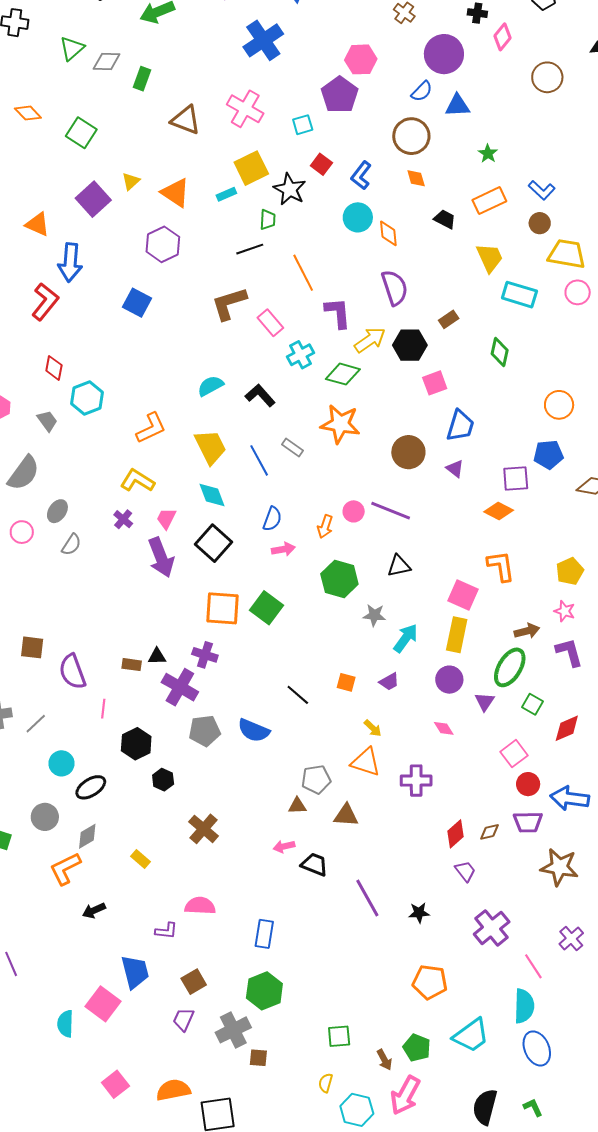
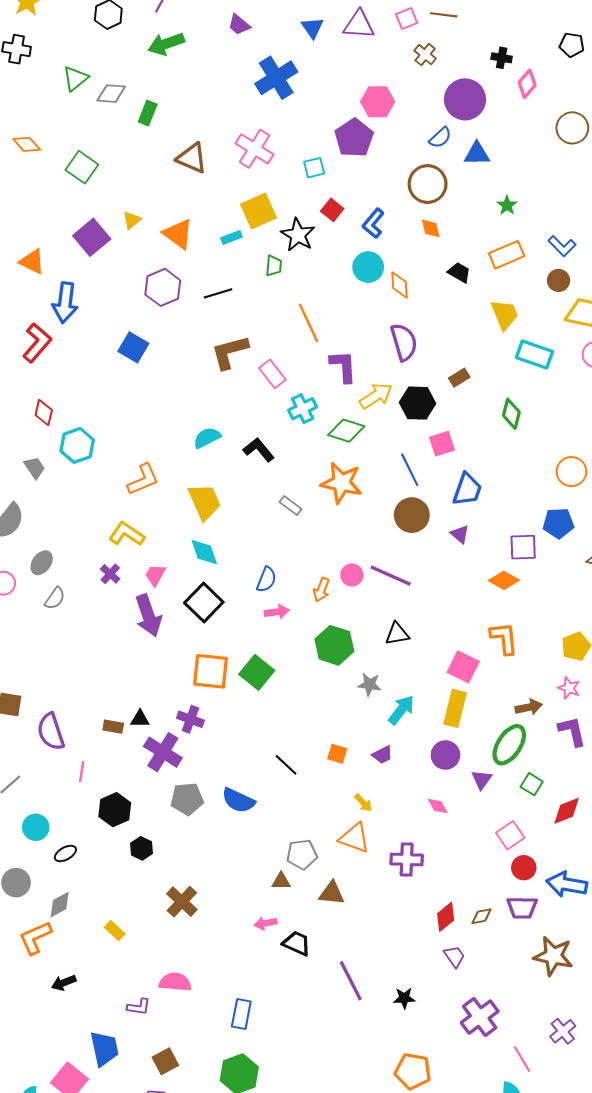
black line: (250, 249) -> (218, 293), moved
blue line: (259, 460) -> (410, 470), moved
black ellipse: (91, 787) -> (65, 854), size x0.7

